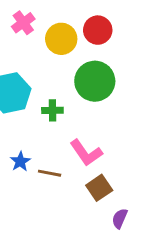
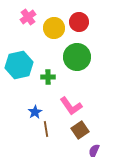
blue star: (20, 162) -> (35, 112), moved
brown line: (50, 173) -> (46, 129), moved, turned 70

